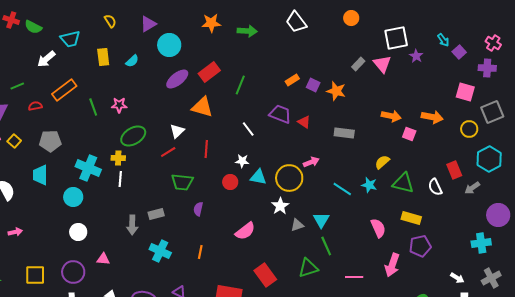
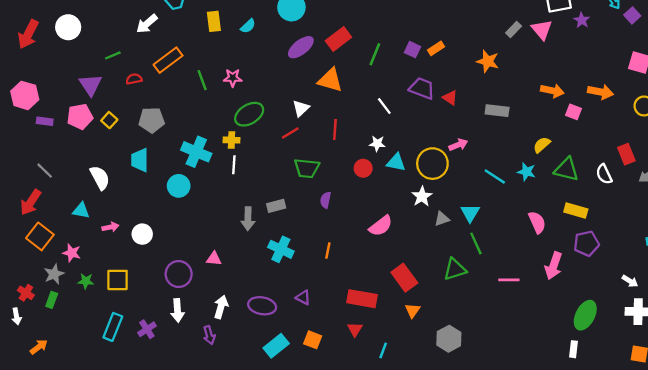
purple square: (313, 85) -> (412, 50), moved
white circle: (78, 232) -> (142, 234), moved
yellow square: (35, 275) -> (118, 280), moved

